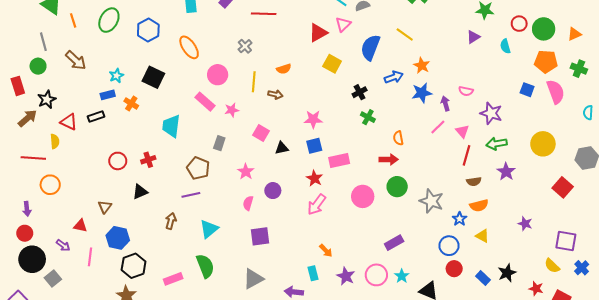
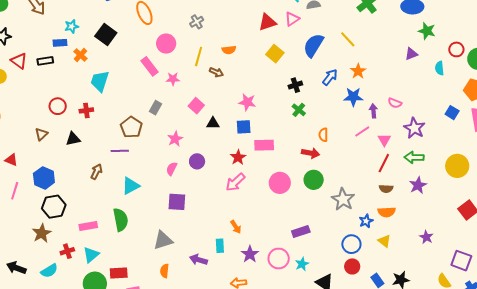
blue arrow: (394, 77) -> (330, 77), turned -42
cyan trapezoid: (171, 126) -> (100, 81), moved
brown triangle: (105, 207) -> (41, 134), moved

